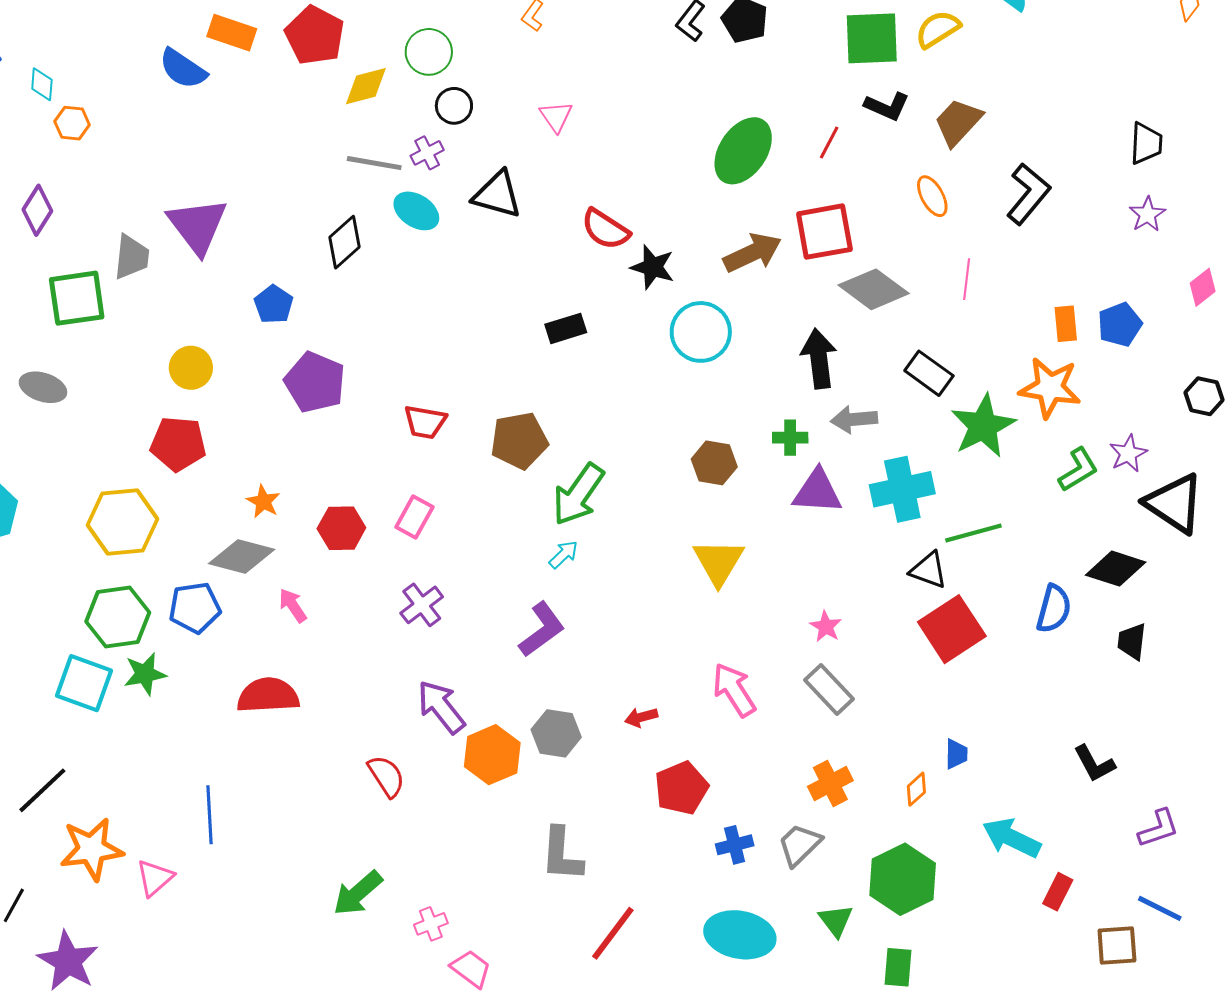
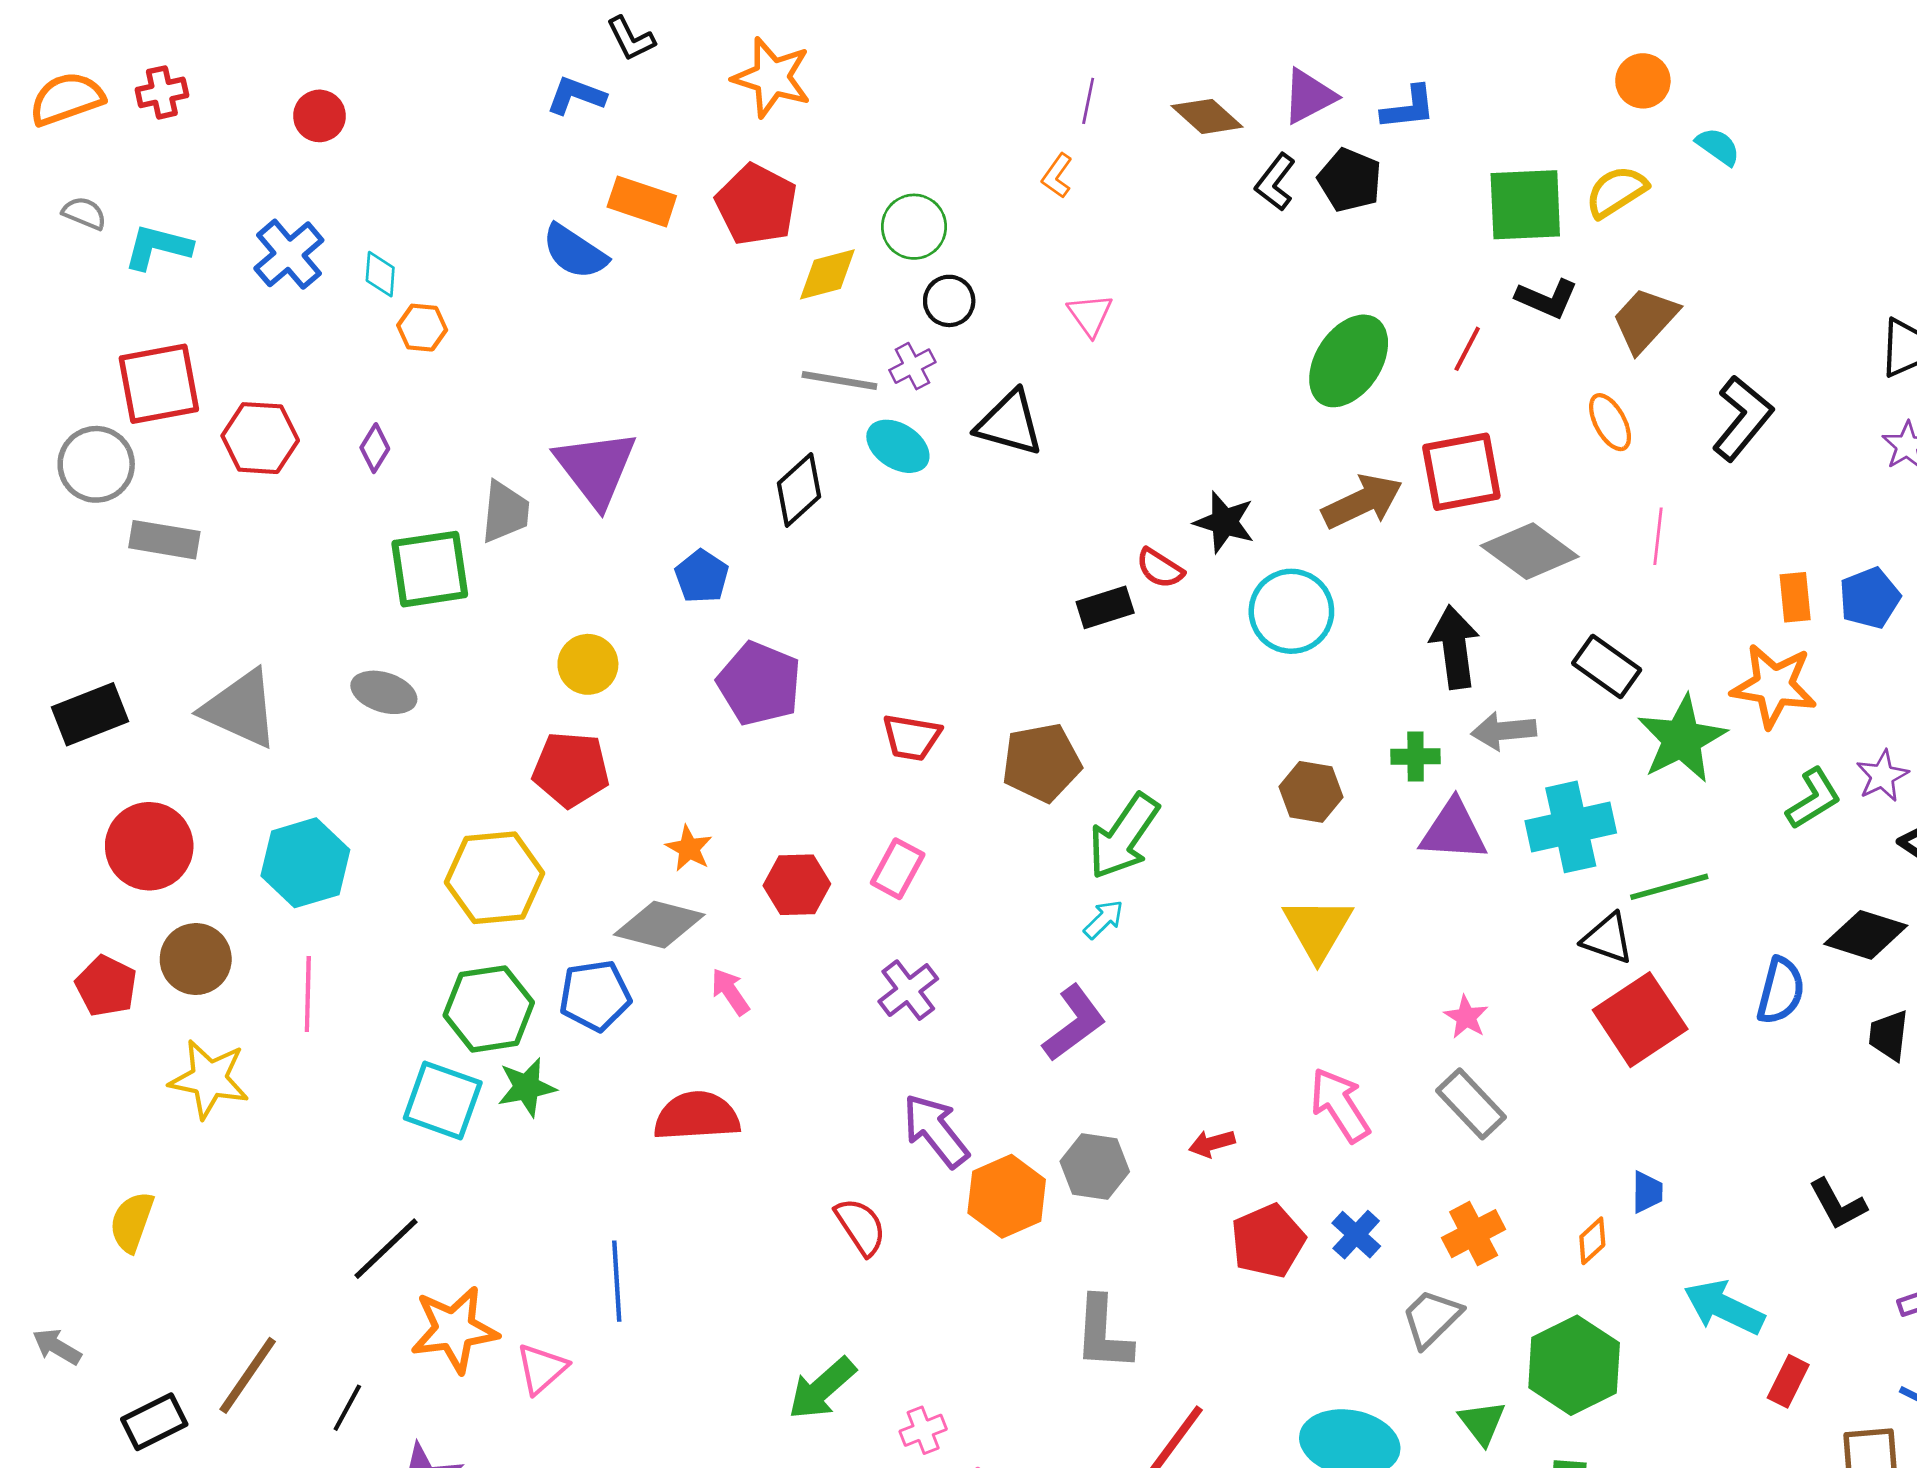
purple diamond: (37, 210) -> (375, 448), size x0.7
red semicircle: (605, 229) -> (1160, 568), moved, size x0.7
blue cross: (735, 845) -> (1356, 1235), moved, turned -33

